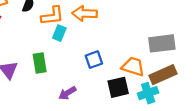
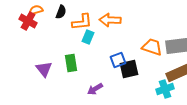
orange trapezoid: (133, 67) -> (152, 47), moved
black square: (118, 87) -> (129, 69), moved

